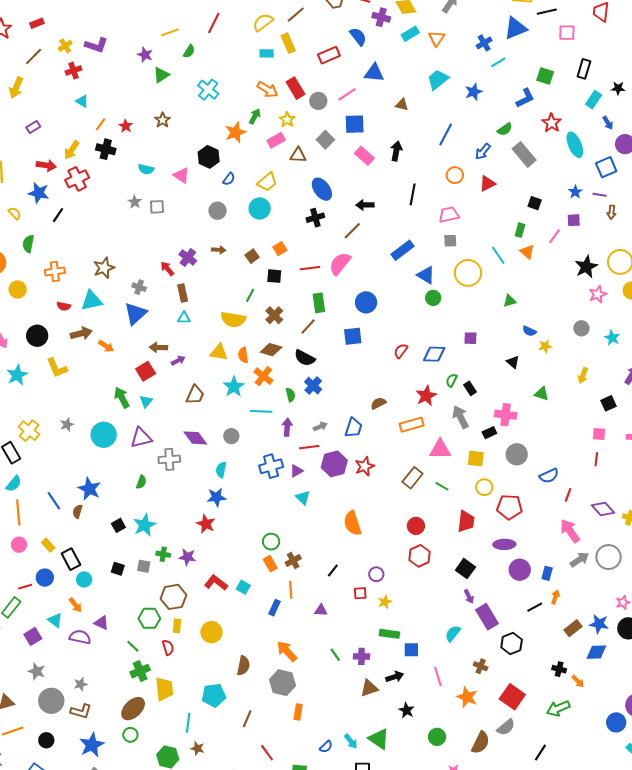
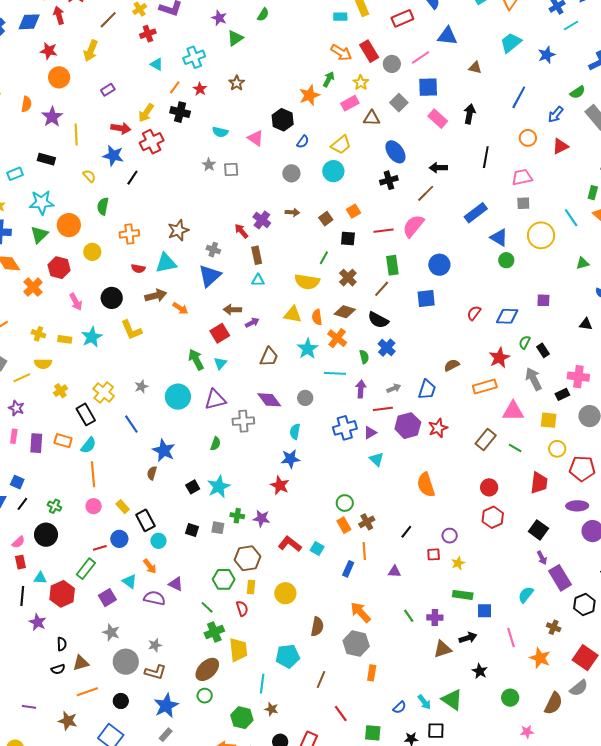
cyan cross: (208, 90) -> (194, 57), moved, turned 30
black triangle: (513, 362) -> (586, 324), turned -32
blue line: (54, 501) -> (131, 424), moved

